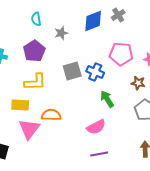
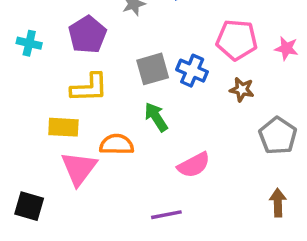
brown star: (138, 83) -> (242, 89), moved
green arrow: (107, 99) -> (156, 117), moved
purple line: (99, 154) -> (166, 215), moved

